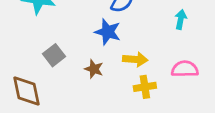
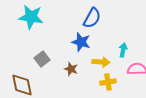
cyan arrow: (181, 19) -> (123, 50), moved

